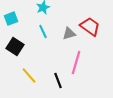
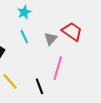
gray triangle: (69, 34) -> (51, 39), turned -32

